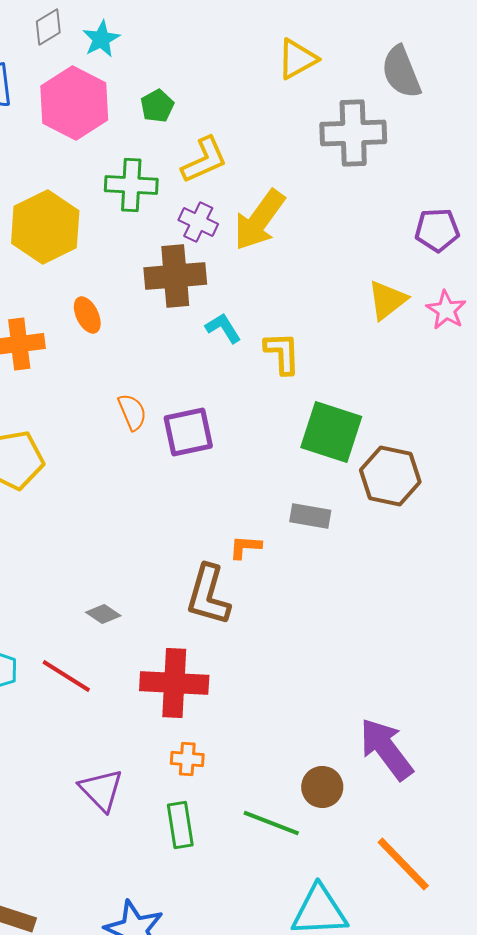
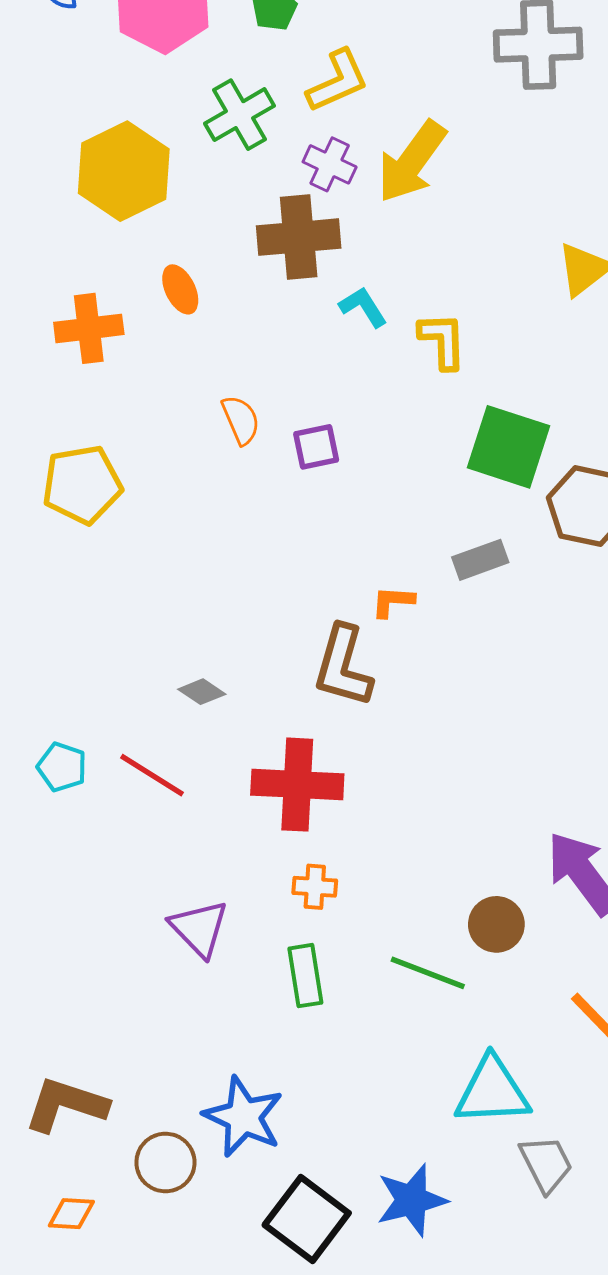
green cross: (131, 185) -> (239, 115), turned -33
purple square: (188, 432) -> (316, 447), size x0.7
gray rectangle: (310, 516) -> (480, 560), turned -30

